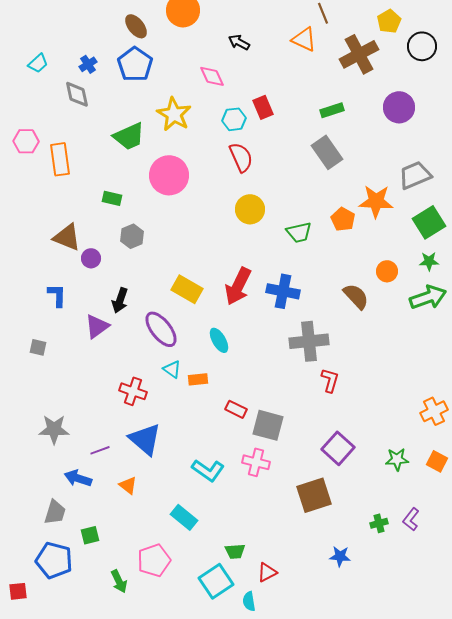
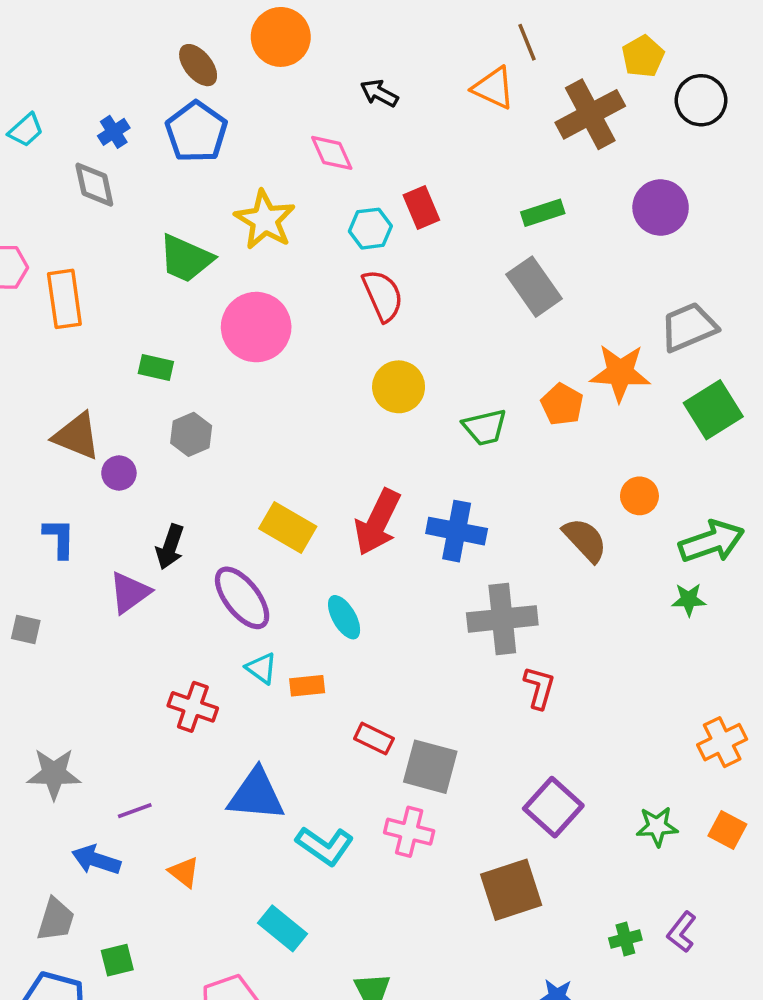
green trapezoid: (129, 136) -> (186, 258), turned 48
green star: (429, 261) -> (689, 600), moved
blue triangle: (145, 439) -> (256, 795), moved, turned -36

